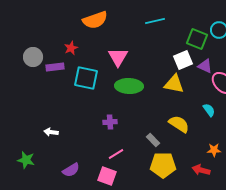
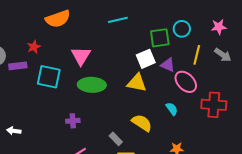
green square: (197, 39) -> (160, 38), turned -30

